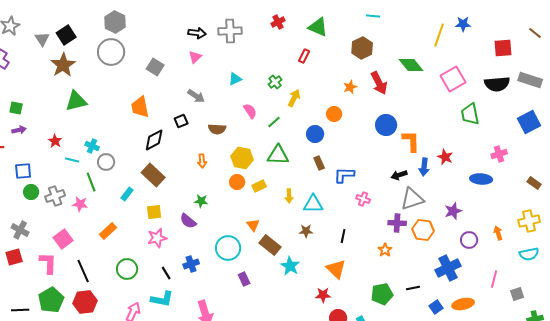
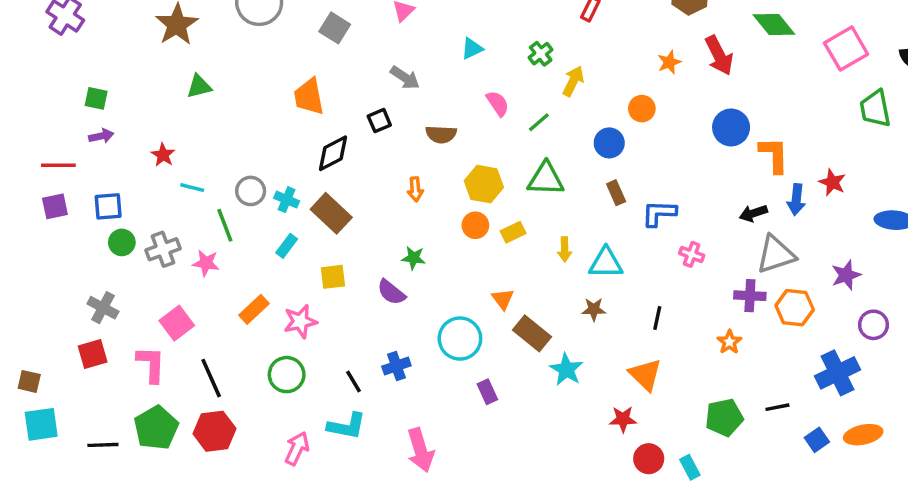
green triangle: (76, 101) -> (199, 86), size x0.7
cyan cross: (92, 146) -> (287, 200), moved
pink star: (157, 238) -> (300, 321), moved

